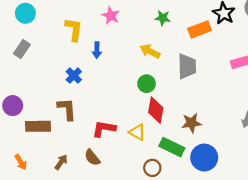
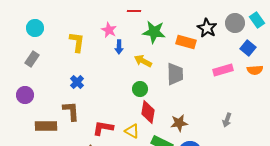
green star: (163, 18) -> (154, 32), size x1.6
orange rectangle: (200, 29) -> (186, 42), turned 36
blue arrow: (97, 50) -> (119, 47), moved
purple circle: (13, 106) -> (25, 95), moved

